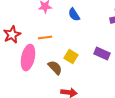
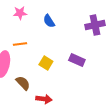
brown semicircle: (55, 68) -> (23, 83), moved

